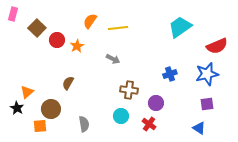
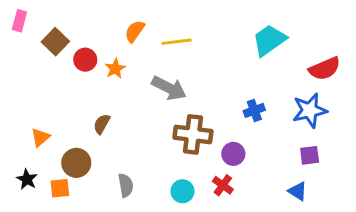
gray arrow: (113, 59) -> (169, 88), size x1.6
brown cross: (129, 90) -> (193, 134), size x1.4
black star: (17, 108) -> (27, 179), moved
cyan circle: (121, 116) -> (182, 191), moved

